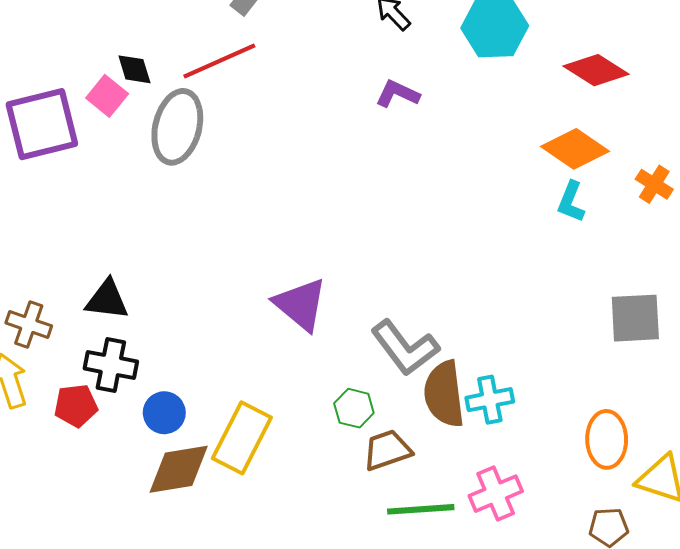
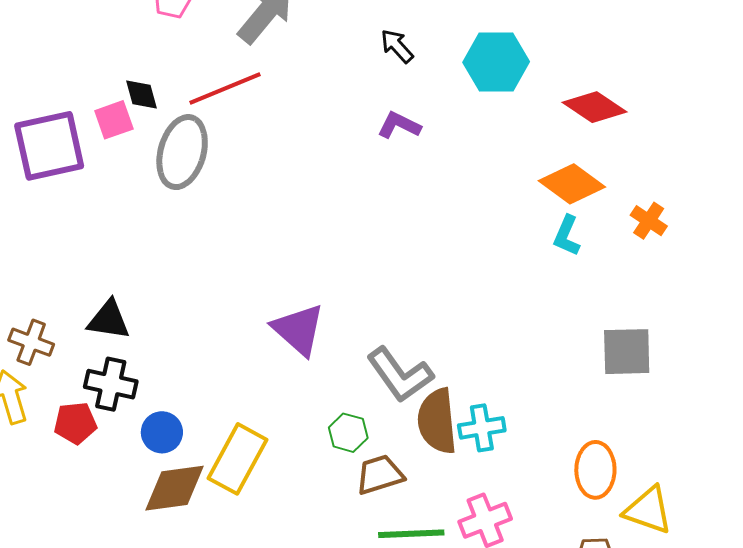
pink square: (107, 96) -> (114, 120), turned 30

